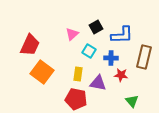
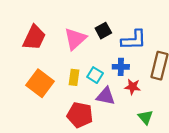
pink triangle: (72, 34) -> (75, 39), size x1.5
red trapezoid: (30, 45) -> (34, 38), moved
cyan square: (89, 51) -> (95, 75), moved
yellow rectangle: (78, 74) -> (74, 77), moved

